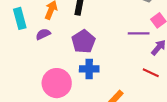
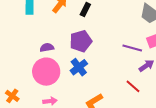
purple semicircle: (43, 34) -> (47, 47), moved
blue cross: (89, 69) -> (79, 67), turned 36

